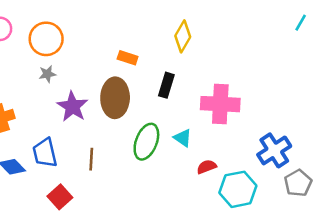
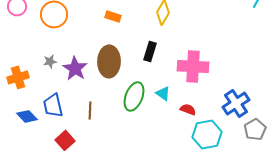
orange rectangle: (128, 58) -> (113, 16), moved
gray star: (47, 74) -> (50, 61), moved
red semicircle: (207, 167) -> (188, 109), moved, turned 42

